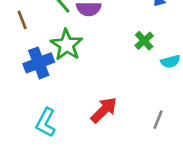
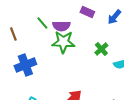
green star: (67, 45) -> (63, 42), moved, turned -30

